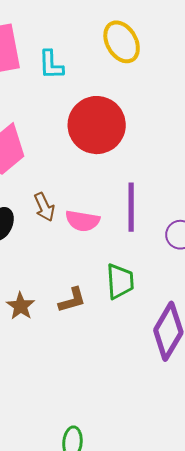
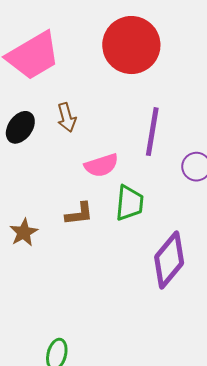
pink semicircle: (83, 221) -> (101, 165), moved, turned -36
brown star: (21, 306) -> (24, 232), moved

